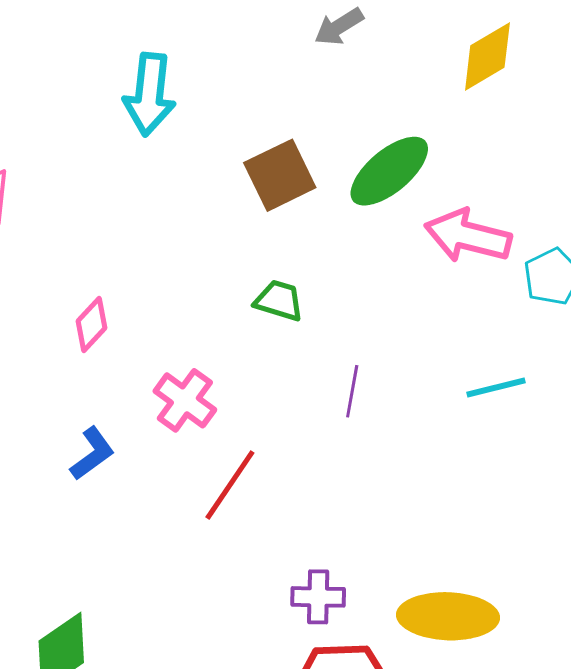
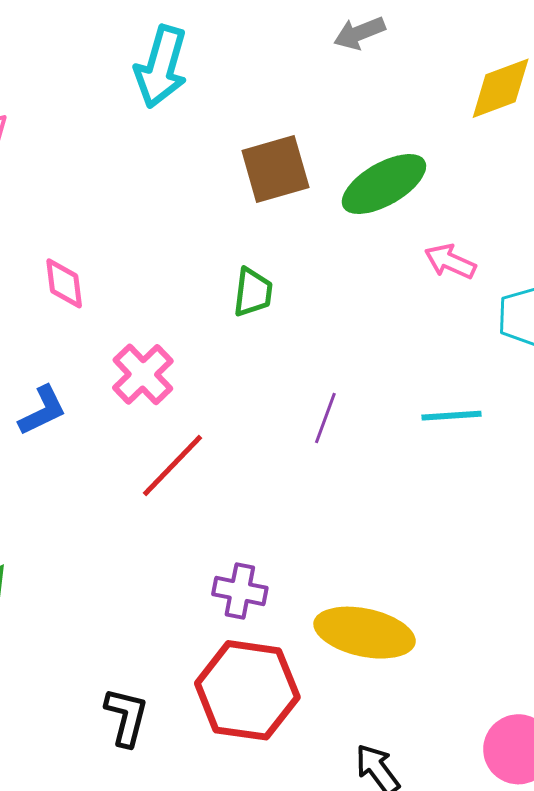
pink arrow: (468, 236) -> (450, 261), size x0.6
green trapezoid: (279, 301) -> (253, 292), turned 70
pink diamond: (92, 324) -> (64, 283), turned -60
purple line: (352, 391) -> (325, 418), moved

